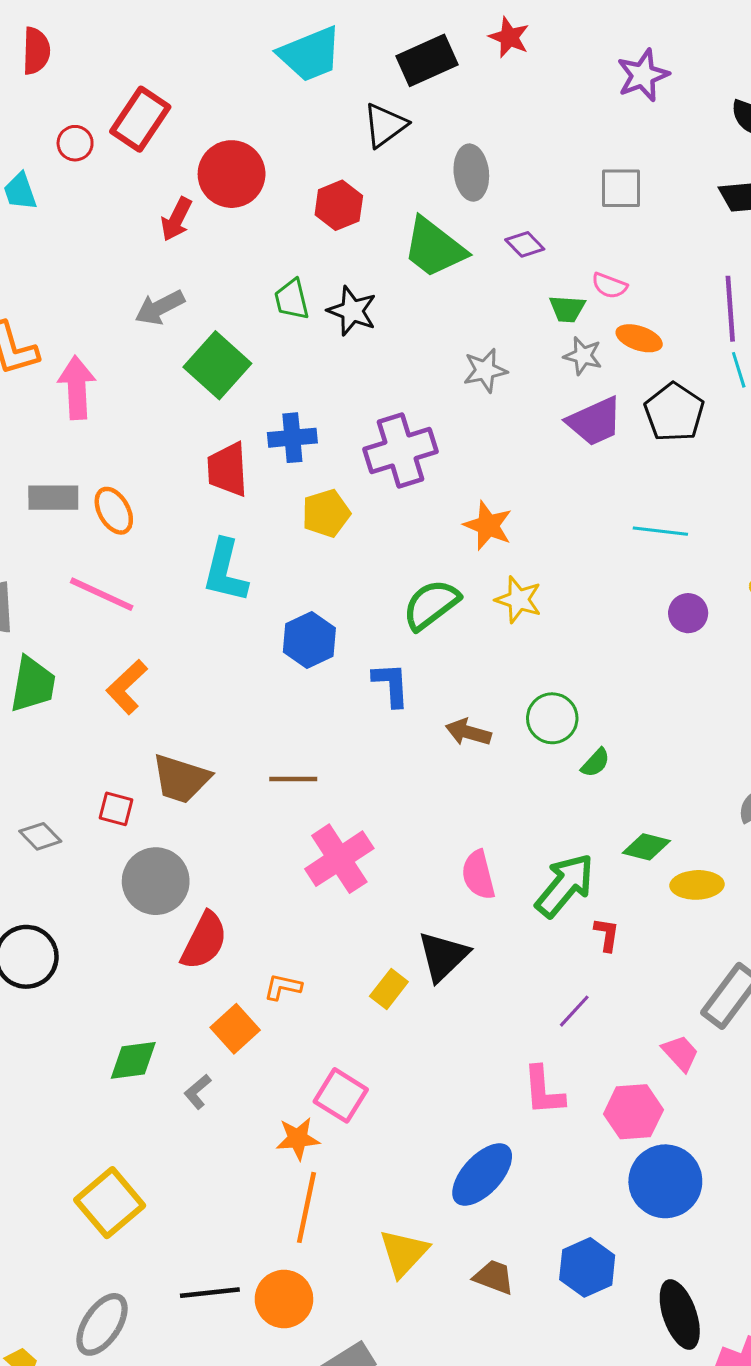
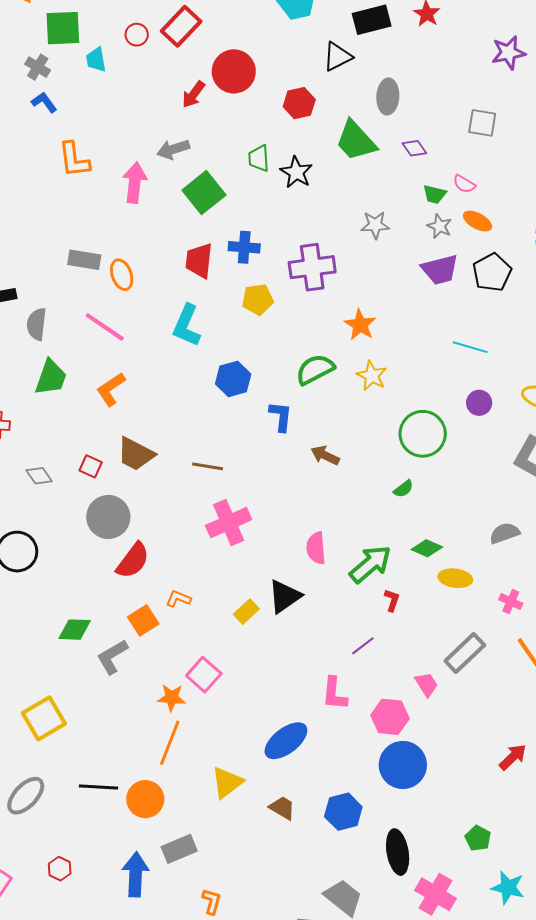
pink arrow: (77, 388) -> (135, 183), moved
green circle: (552, 718) -> (423, 434), moved, size x1.4
gray L-shape: (198, 1092) -> (112, 657), size x1.6

